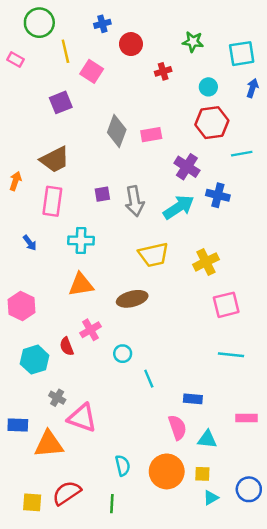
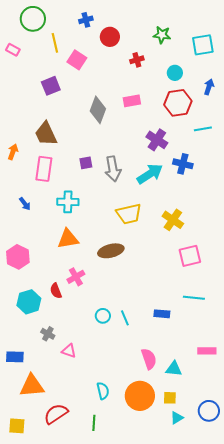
blue arrow: (252, 88) -> (209, 87), moved
pink rectangle: (151, 135) -> (132, 101), moved
brown trapezoid: (55, 160) -> (46, 134), turned 92
yellow cross: (206, 262) -> (173, 220), turned -30
cyan circle: (123, 354) -> (103, 316), moved
blue rectangle: (193, 399) -> (162, 314), moved
pink triangle: (82, 418) -> (69, 351), size x0.6
orange triangle: (49, 444) -> (32, 386), moved
yellow square: (32, 502) -> (17, 426), moved

